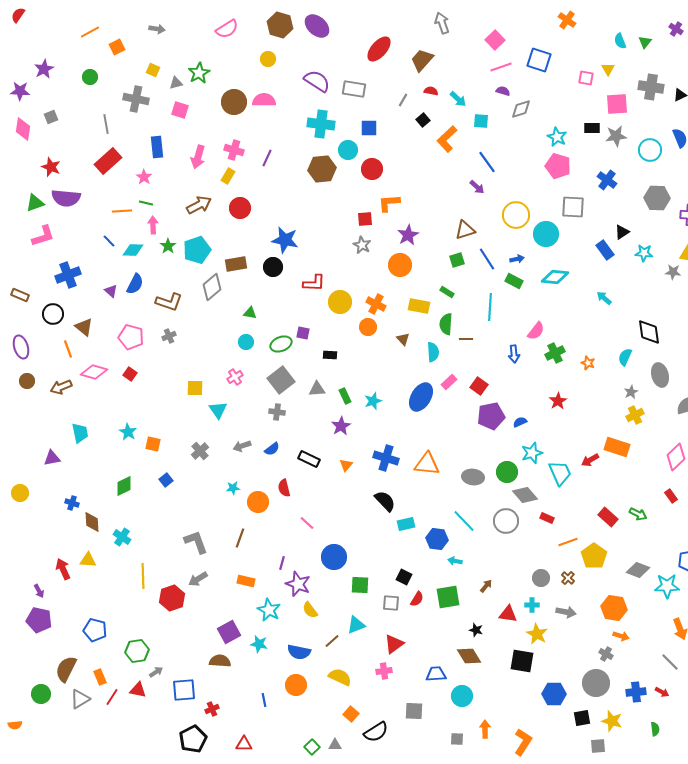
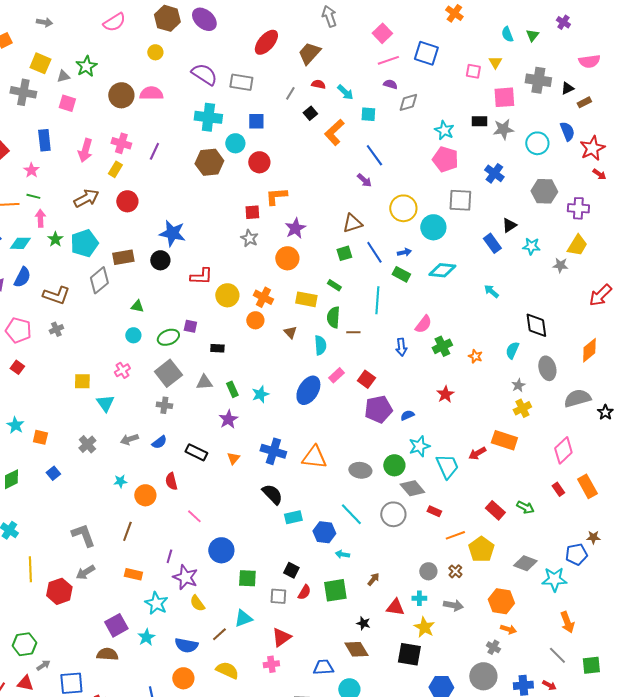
yellow square: (153, 70) -> (40, 63), size x1.5
cyan star: (259, 644) -> (146, 637), turned 30

